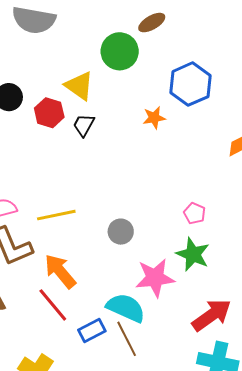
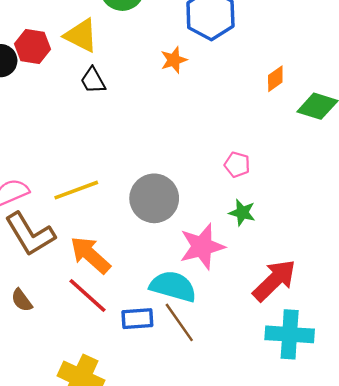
red hexagon: (49, 113) -> (32, 47), moved
black trapezoid: (84, 125) -> (93, 80), turned -50
gray circle: (121, 232) -> (154, 198), size x1.6
green star: (193, 254) -> (242, 213), size x0.7
blue rectangle: (92, 330) -> (137, 319), turned 32

